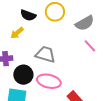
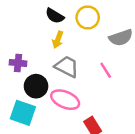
yellow arrow: (17, 33) -> (58, 40), moved, turned -40
pink line: (90, 46) -> (106, 70), moved

